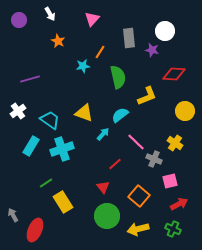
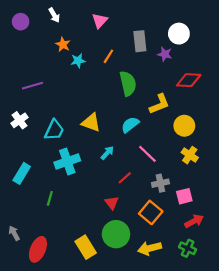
cyan star: (83, 66) -> (78, 61), moved
yellow circle: (185, 111) -> (184, 126), moved
cyan trapezoid: (50, 120) -> (54, 130), turned 80
cyan arrow: (103, 134) -> (107, 153), moved
cyan rectangle: (31, 146) -> (22, 173), moved
gray cross: (154, 159) -> (160, 183), moved, turned -35
green line: (46, 183) -> (50, 198), turned -40
yellow rectangle: (63, 202) -> (86, 247), moved

